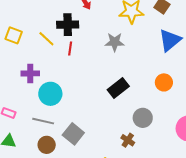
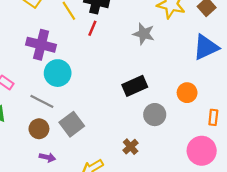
purple cross: (30, 73) -> (41, 45), size x1.4
gray circle: (143, 118) -> (155, 115), moved

